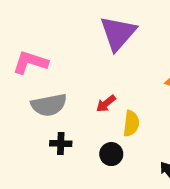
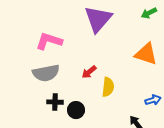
pink L-shape: (30, 62) -> (49, 41), moved
black circle: (111, 154) -> (76, 110), moved

